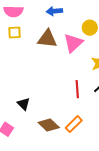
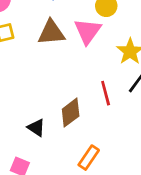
orange rectangle: (74, 124) -> (89, 158), moved
brown diamond: (49, 125) -> (71, 113), moved, turned -70

